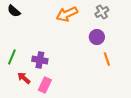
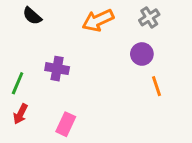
black semicircle: (14, 11) -> (32, 16), moved
purple cross: (40, 60) -> (57, 69), moved
red arrow: (24, 78) -> (20, 114), moved, turned -104

